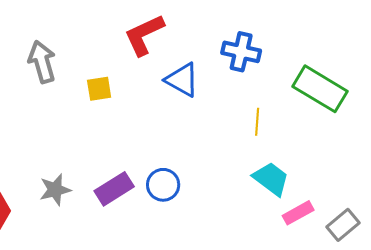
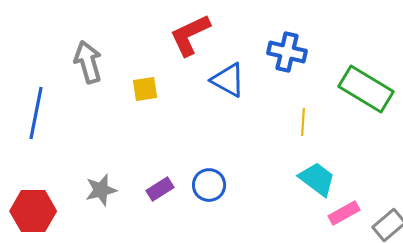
purple rectangle: (114, 189) -> (160, 189), size x0.7

